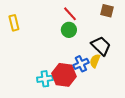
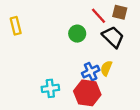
red line: (70, 14) -> (98, 16), moved
black trapezoid: (101, 46) -> (113, 37), moved
red hexagon: (64, 75) -> (87, 93), moved

